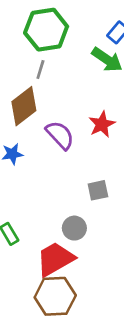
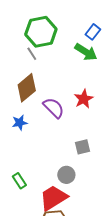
gray line: (40, 69) -> (32, 54), moved, turned -48

